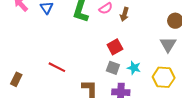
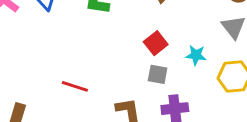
cyan star: (134, 68) -> (196, 55), moved

